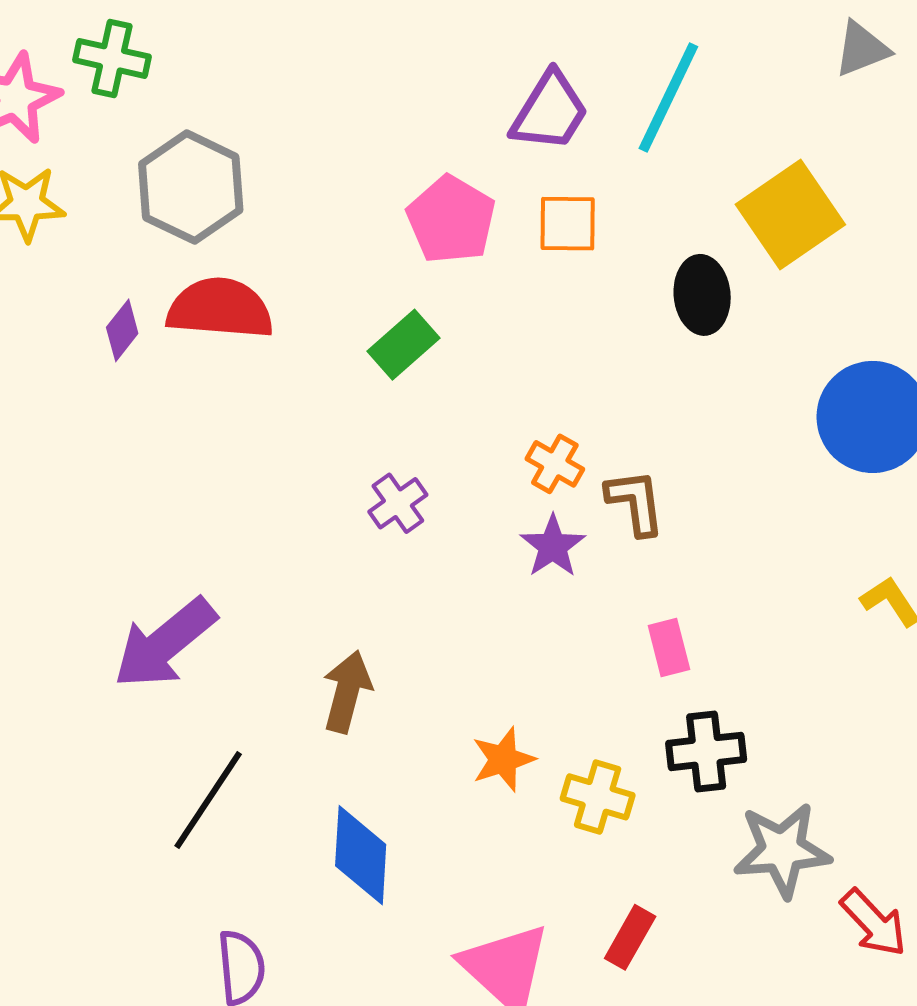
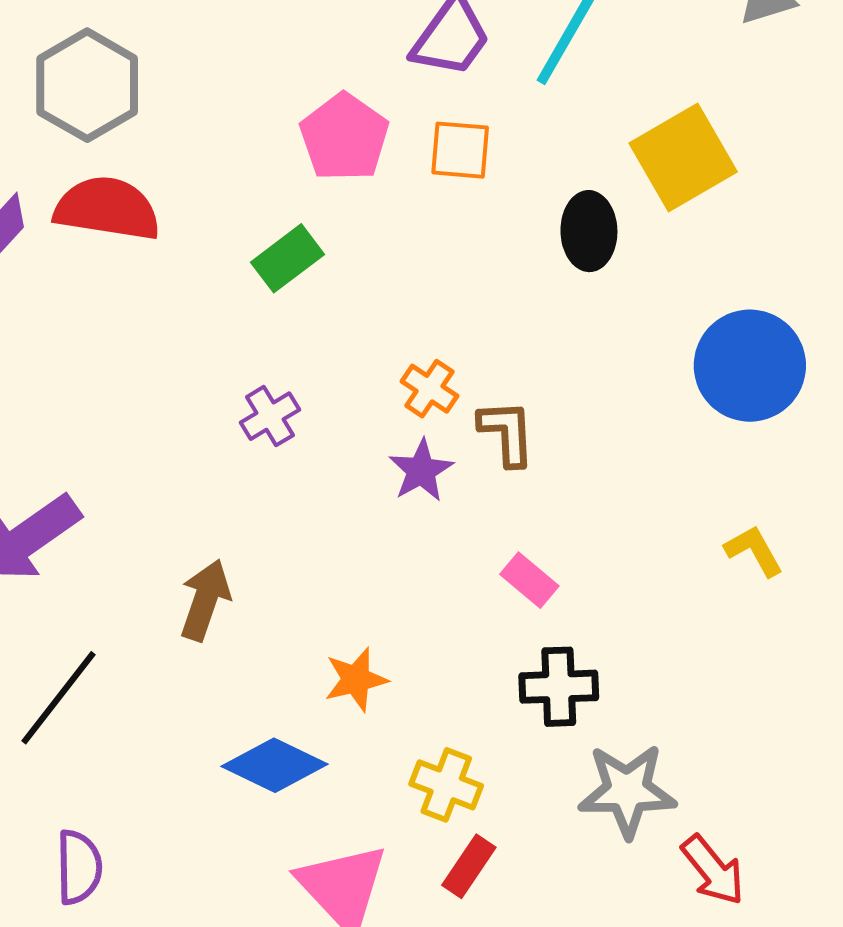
pink rectangle: (669, 647) -> (529, 580), turned -40
yellow cross: (598, 797) -> (446, 785), moved
blue diamond: (361, 855) -> (275, 765), moved, turned -72

